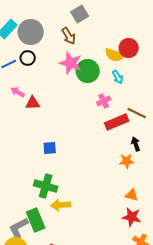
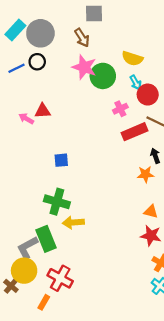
gray square: (80, 14) -> (94, 14), turned 30
red circle: (129, 48) -> (148, 95), moved
pink arrow: (18, 92) -> (26, 119), moved

